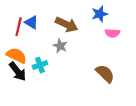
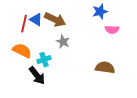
brown arrow: (67, 25) -> (55, 20), moved
black arrow: (18, 71) -> (37, 76), moved
brown semicircle: (105, 74) -> (105, 68), turned -36

